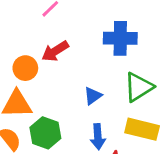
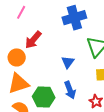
blue arrow: (98, 137) -> (70, 90), moved

